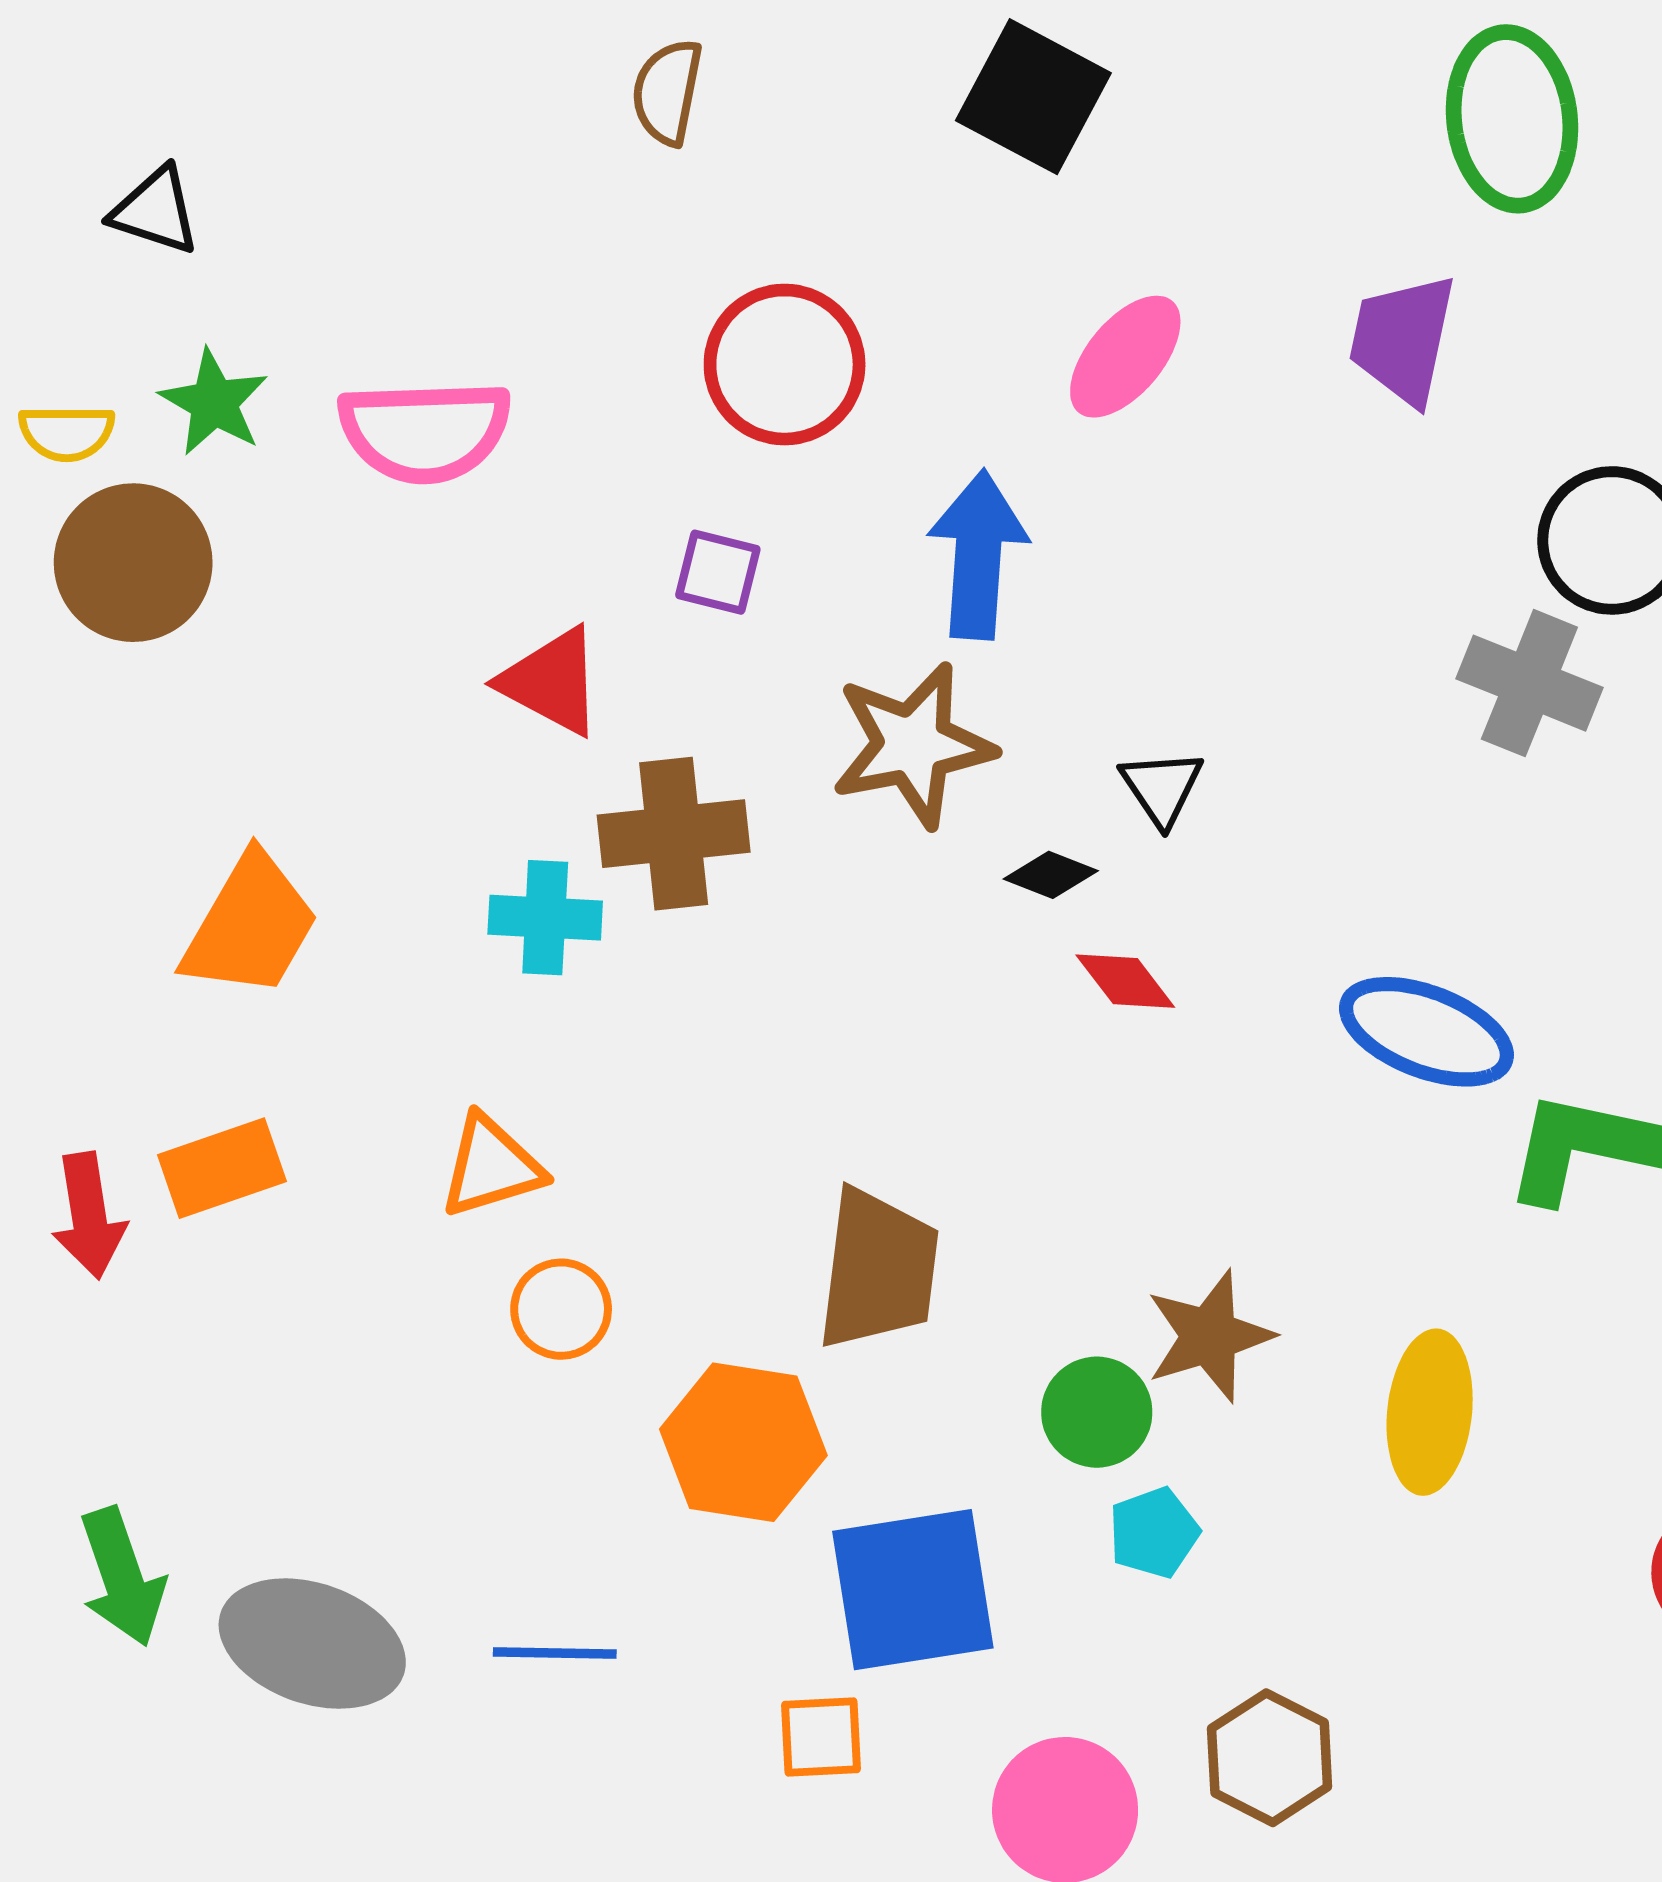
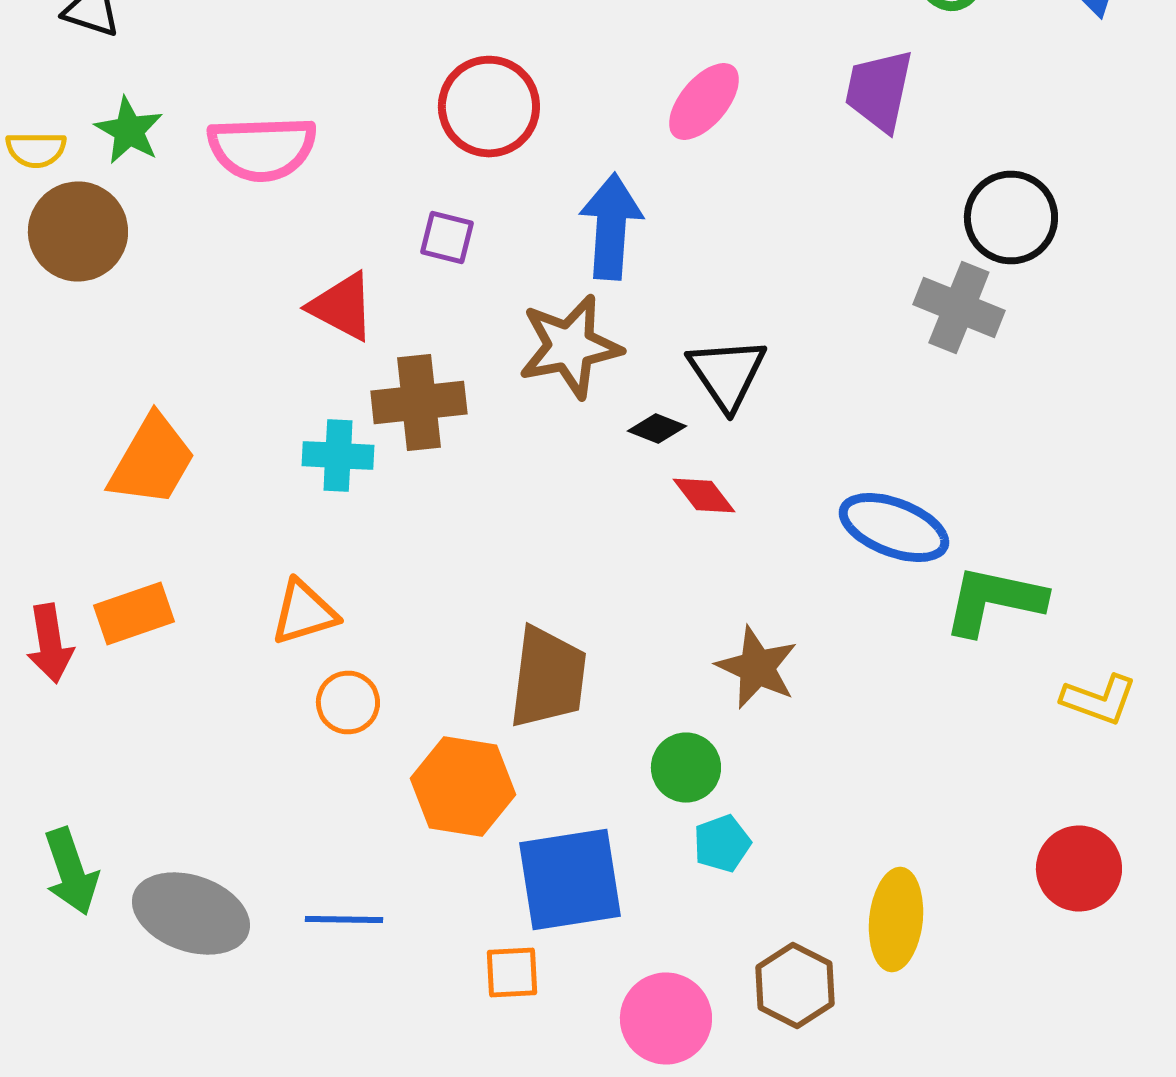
black triangle: (1162, 788) -> (727, 374), size x1.5
brown star: (1209, 1336) -> (757, 668), moved, turned -30
yellow ellipse: (1430, 1412) -> (896, 920), moved

